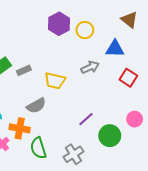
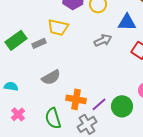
yellow trapezoid: (55, 81) -> (58, 27), moved
purple line: (86, 119) -> (99, 104), moved
orange cross: (20, 128) -> (76, 99), moved

